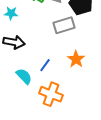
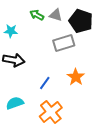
cyan semicircle: (24, 76) -> (15, 103), moved, turned -66
orange cross: (51, 94) -> (51, 112), turned 30

